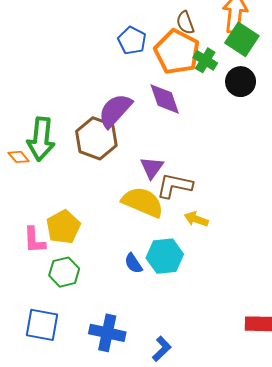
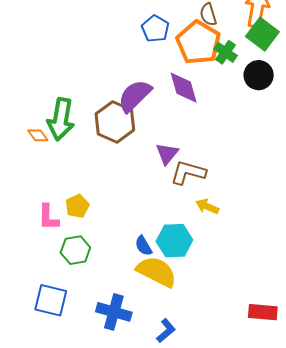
yellow semicircle: (143, 202) -> (157, 272), moved
yellow pentagon: (63, 227) -> (77, 206), size x0.7

